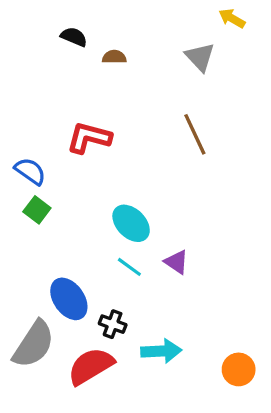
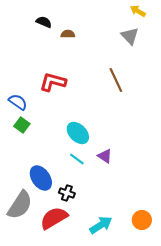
gray triangle: (200, 57) -> (130, 36), moved
cyan arrow: (161, 351) -> (101, 225), moved, turned -30

